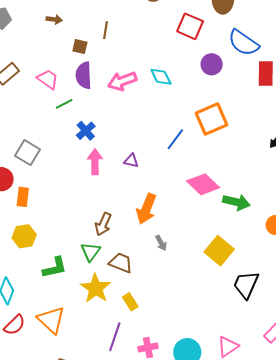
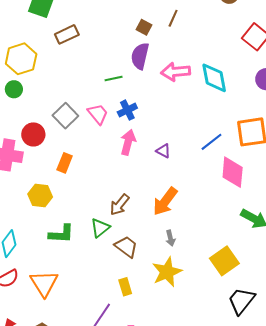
cyan diamond: (161, 77) -> (214, 78), size x1.4
pink trapezoid: (48, 79) -> (98, 114), moved
pink diamond: (203, 184) -> (233, 172), moved, turned 36
orange rectangle: (23, 197) -> (65, 163), moved
yellow star: (96, 288) -> (167, 272), moved

